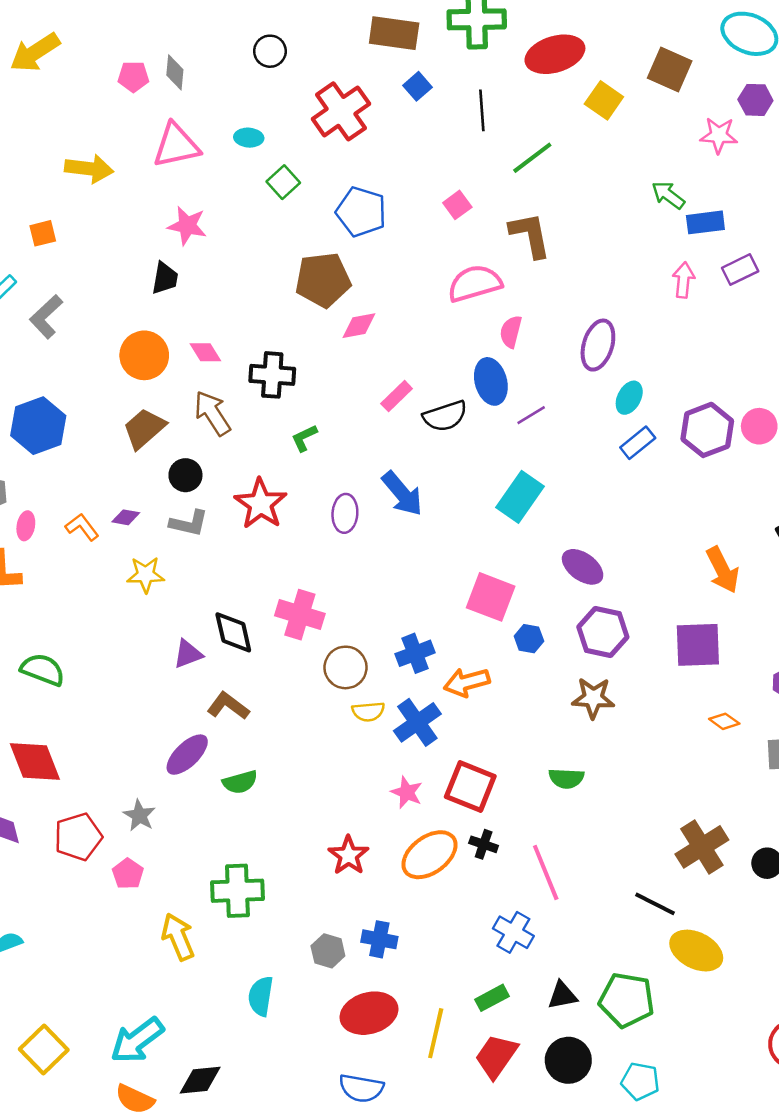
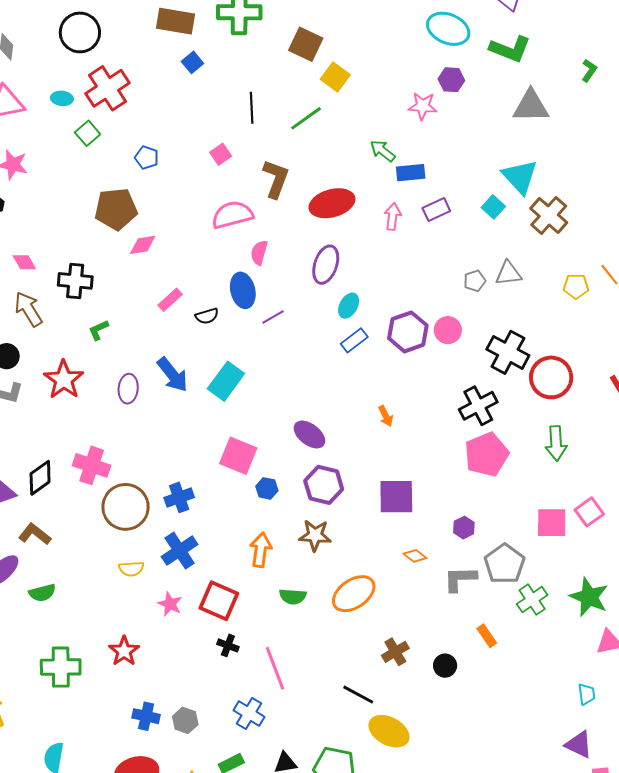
black circle: (270, 51) -> (80, 32), size x1.6
red ellipse: (555, 54) -> (332, 203), moved
brown square: (670, 70) -> (306, 44), moved
black line: (482, 110) -> (252, 108), moved
red cross: (341, 111) -> (108, 88), moved
green line: (532, 158) -> (306, 118), moved
blue pentagon: (361, 212) -> (147, 158), size x0.6
brown L-shape: (530, 235) -> (276, 179), turned 30
black semicircle: (445, 416) -> (207, 316), size x0.7
cyan rectangle: (520, 497) -> (226, 381), moved
orange arrow: (722, 570) -> (386, 416), moved, size x0.6
black diamond: (233, 632) -> (40, 478), turned 66
brown circle: (346, 667) -> (126, 507), size x1.4
orange arrow: (467, 682) -> (261, 550), moved, turned 112
yellow semicircle: (368, 712) -> (131, 569), moved
brown cross: (702, 847) -> (395, 652), size x0.7
orange ellipse: (429, 855) -> (354, 594), moved
green cross: (237, 891) -> (61, 667), moved
gray hexagon: (328, 951) -> (185, 720), moved

